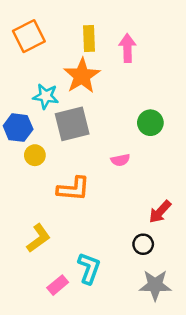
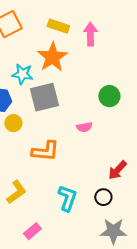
yellow rectangle: (89, 38) -> (58, 26), turned -70
cyan L-shape: (89, 268) -> (67, 198), moved

